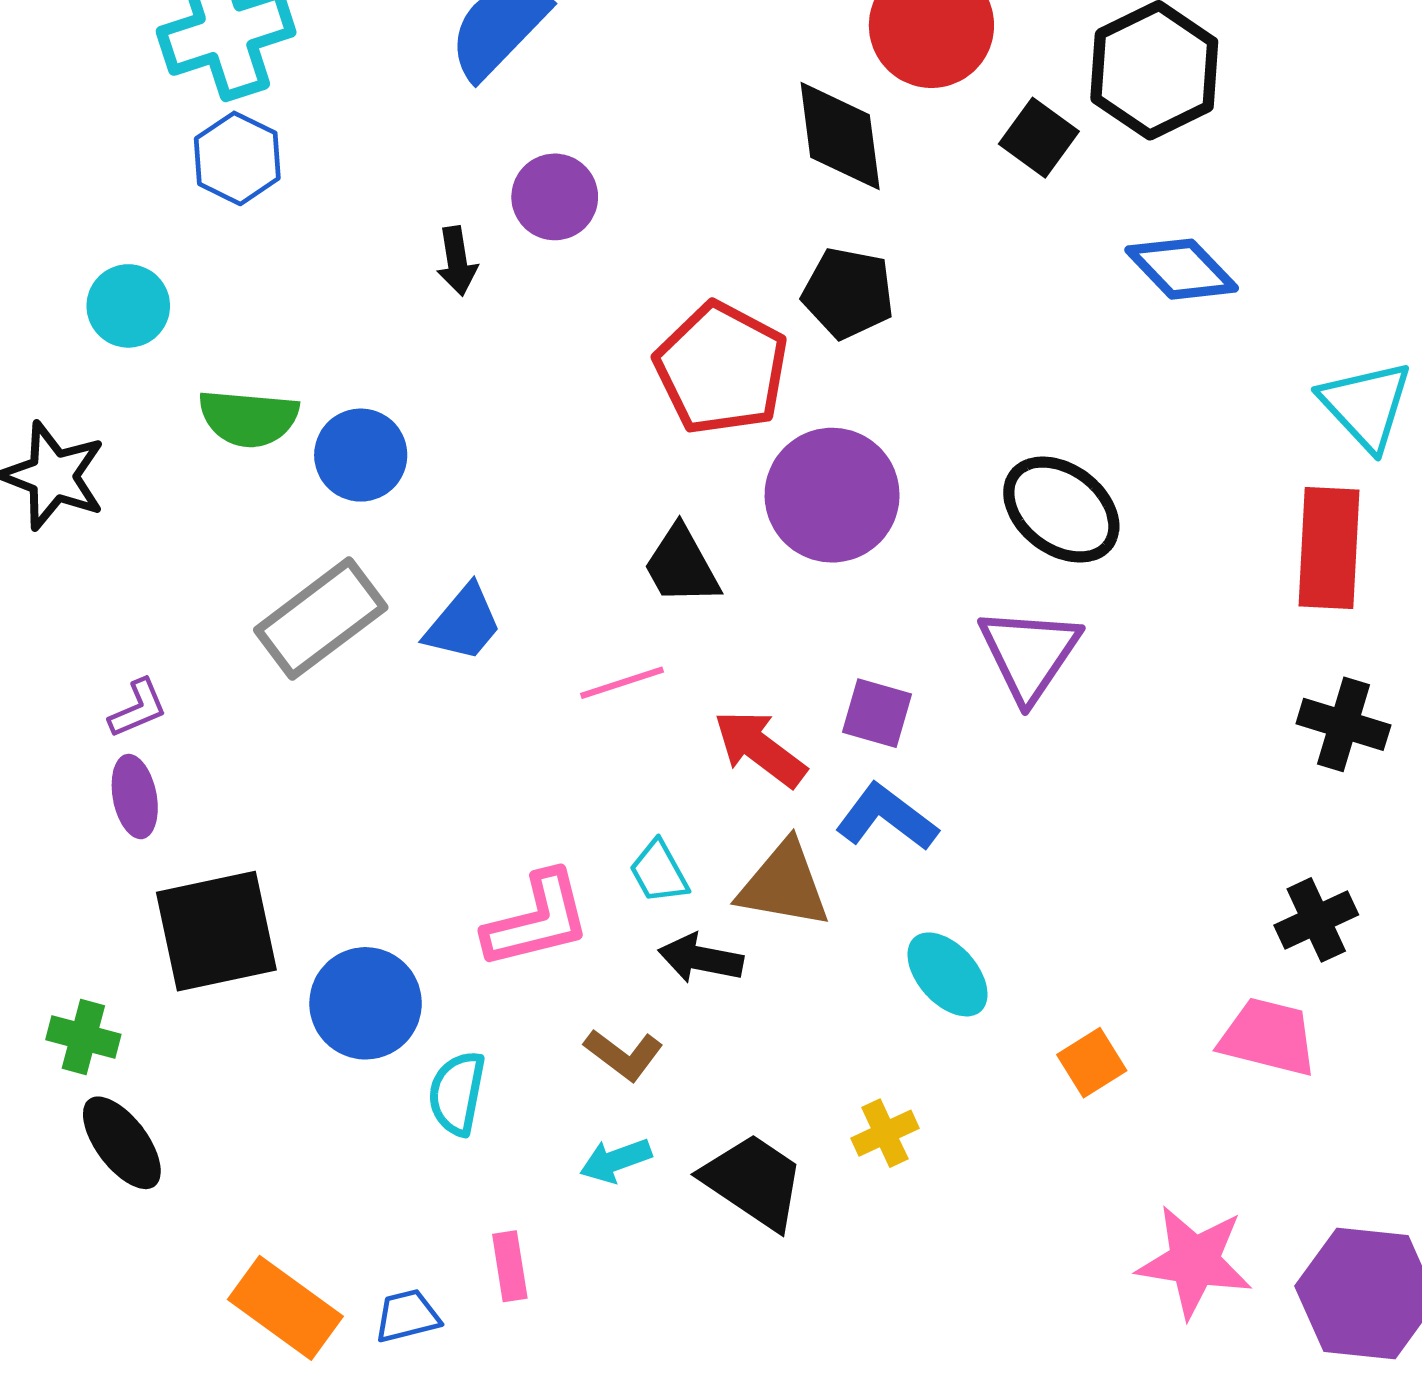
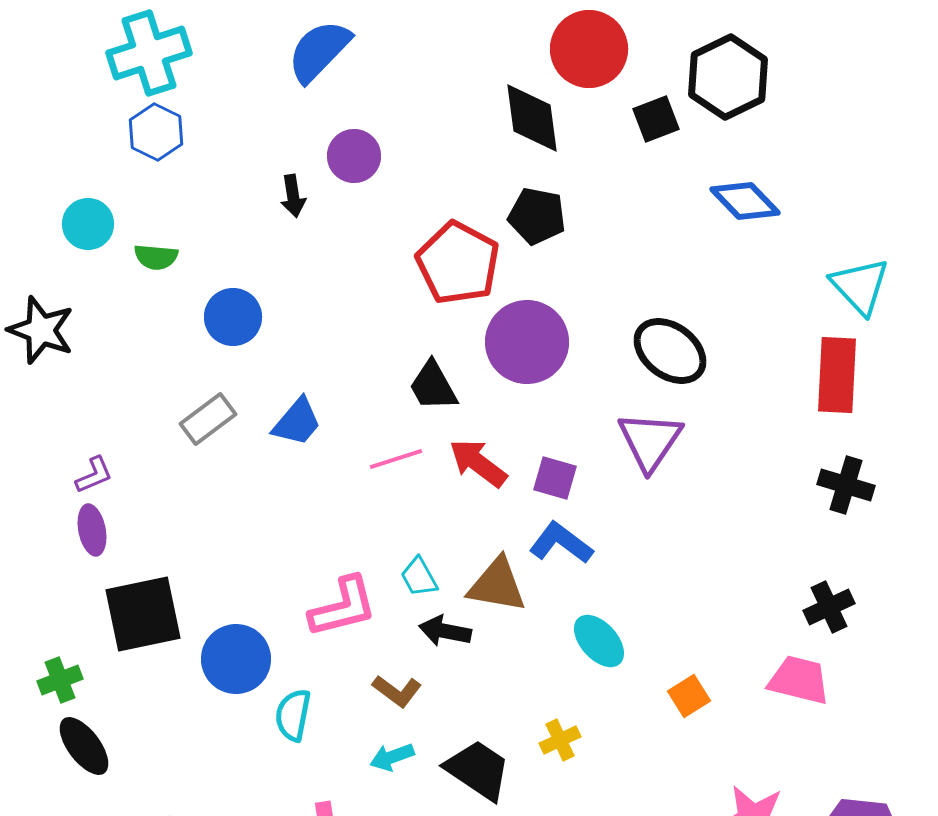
black square: (1039, 138) -> (656, 119), turned 33
green semicircle: (249, 418) -> (156, 257), moved, size x0.7
gray rectangle: (321, 619) -> (208, 419), size x0.7
red arrow: (760, 748) -> (478, 463), moved
green cross: (83, 1037) -> (60, 680), turned -36

